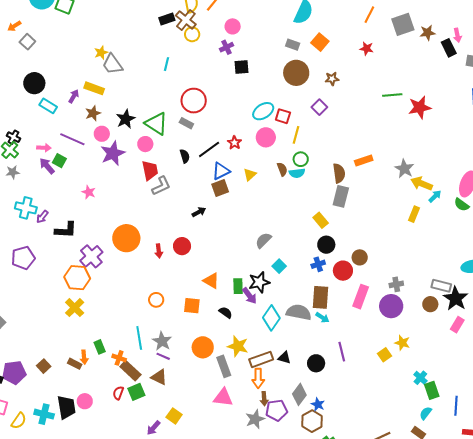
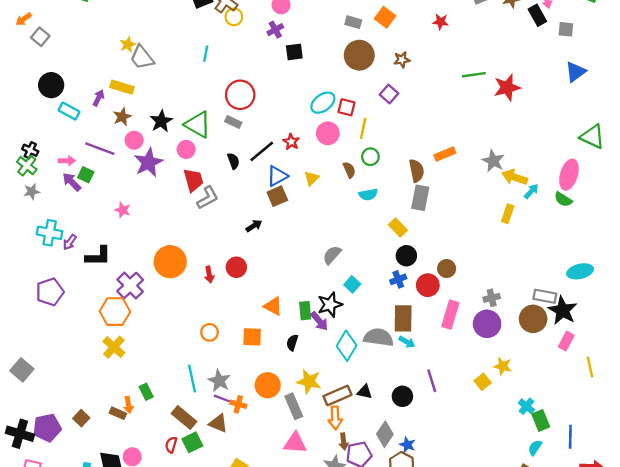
cyan semicircle: (297, 173) -> (368, 195), moved
brown circle: (430, 304) -> (533, 319), size x1.5
black semicircle: (226, 312) -> (292, 343), turned -104
orange cross: (119, 358) -> (238, 404), moved

